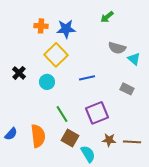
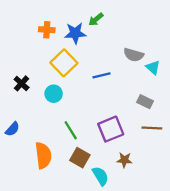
green arrow: (107, 17) -> (96, 19), moved
blue line: (87, 78) -> (102, 75), moved
blue semicircle: (11, 134) -> (12, 129), moved
brown line: (132, 142) -> (152, 128), moved

